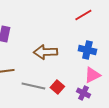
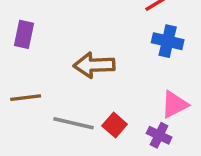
blue cross: (87, 50) -> (168, 41), moved

